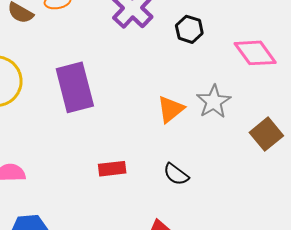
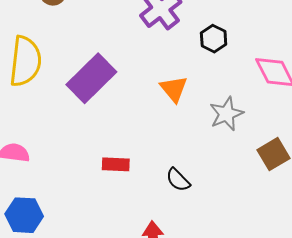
purple rectangle: (75, 87) -> (91, 78), turned 51
orange triangle: (171, 109) -> (174, 89), moved, turned -40

